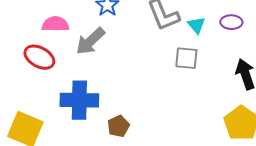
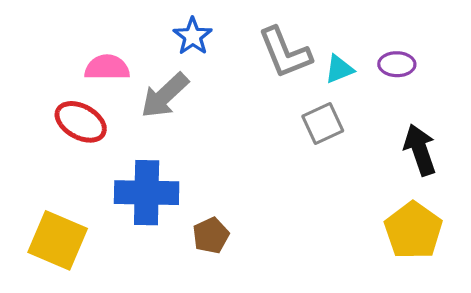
cyan triangle: (196, 25) -> (339, 69), turned 48
gray square: (186, 58) -> (323, 123), turned -30

